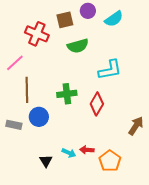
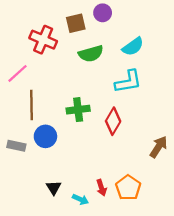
cyan semicircle: (114, 19) -> (133, 47), moved
red arrow: (87, 150) -> (101, 188), moved, turned -112
cyan arrow: (69, 153) -> (80, 199), moved

